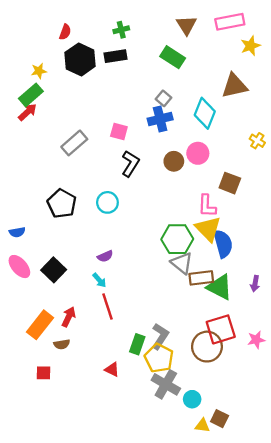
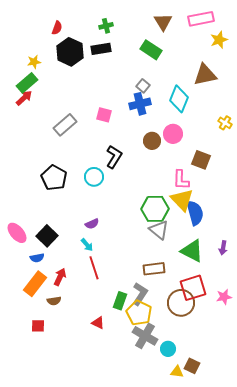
black L-shape: (130, 164) -> (114, 157), moved
blue semicircle: (17, 232) -> (37, 258), moved
brown rectangle: (201, 278) -> (154, 269), moved

